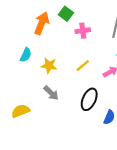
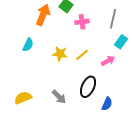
yellow star: (49, 66) -> (60, 54), moved
gray arrow: (51, 93) -> (59, 97), moved

